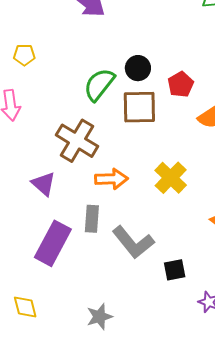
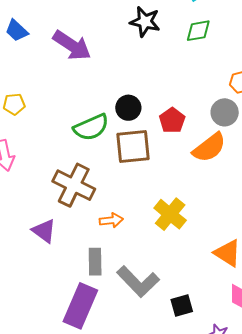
green semicircle: (99, 85) -> (91, 127), turned -147
orange arrow: (111, 179) -> (111, 220), size x0.7
purple rectangle: (53, 243) -> (80, 306), moved

